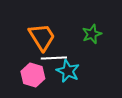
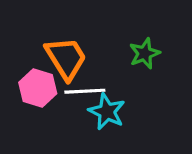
pink hexagon: (33, 75) -> (38, 88), moved

